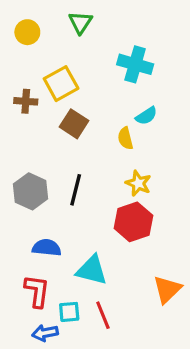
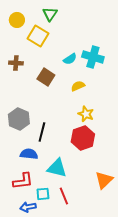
cyan cross: (135, 64) -> (93, 57), moved
yellow square: (61, 84) -> (38, 36), moved, turned -30
cyan semicircle: (146, 116) -> (70, 59), moved
yellow semicircle: (125, 138) -> (78, 86), turned 80
black line: (76, 190) -> (42, 132), moved
red L-shape: (37, 291) -> (23, 181), turned 75

